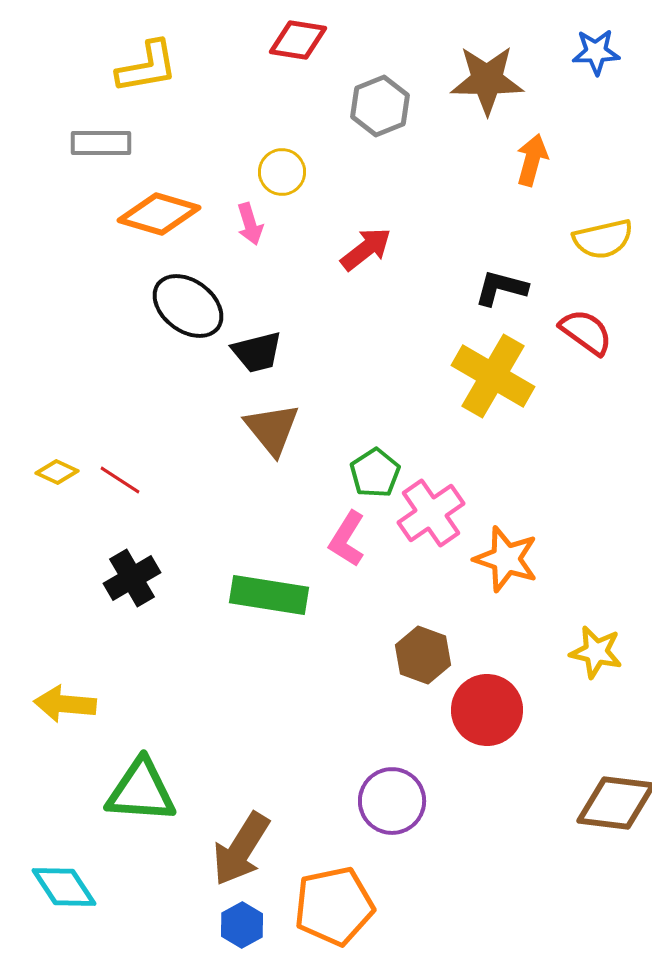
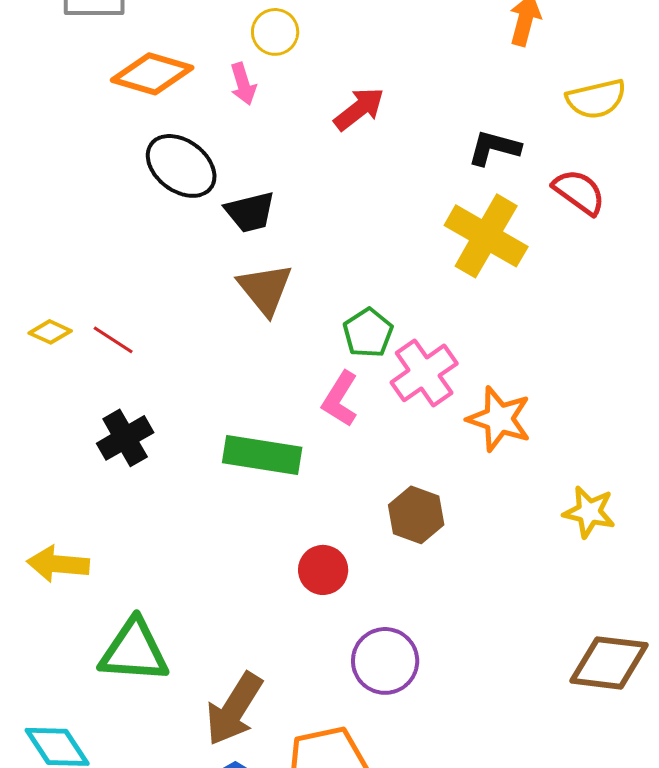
red circle: (487, 710) -> (323, 570), moved, size x0.7

